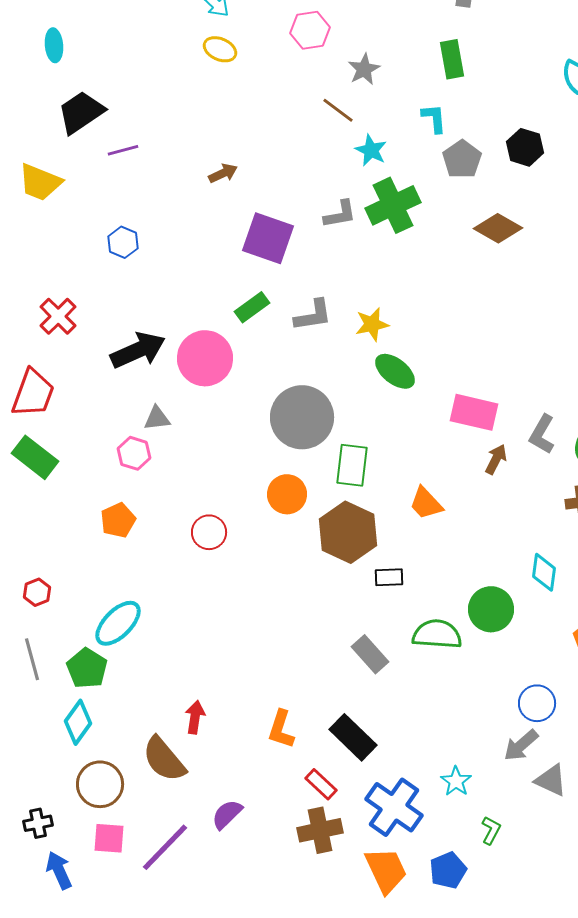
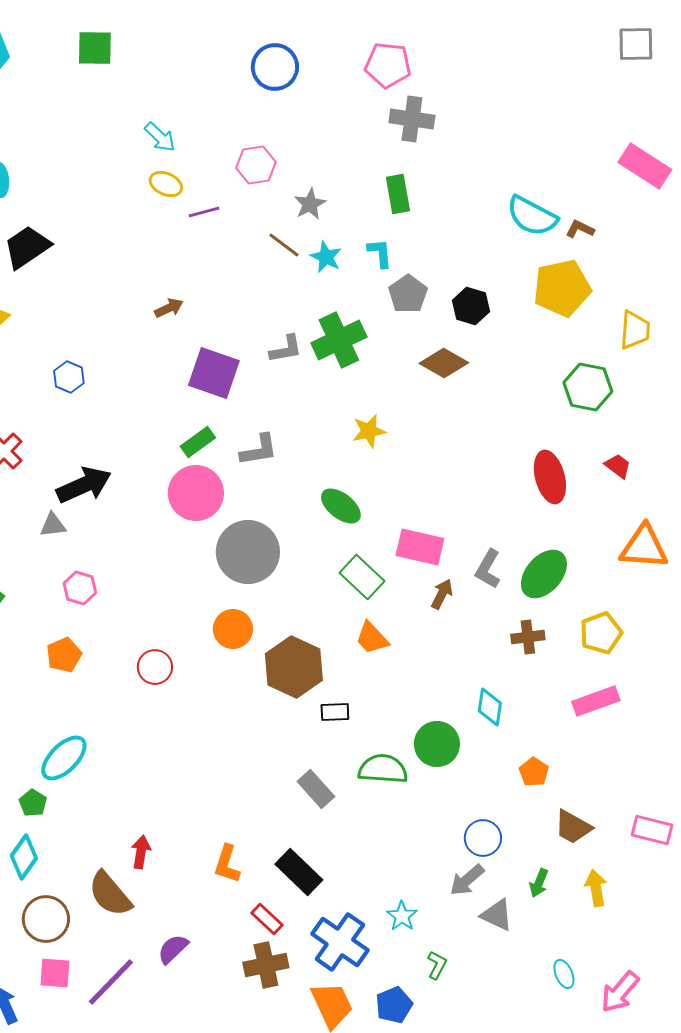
black hexagon: (525, 147) -> (471, 306), moved
purple line: (123, 150) -> (204, 212), moved
cyan star: (371, 150) -> (326, 257), moved
yellow star: (372, 324) -> (369, 431), moved
pink circle: (205, 358) -> (196, 493), moved
gray triangle: (157, 418) -> (53, 525), moved
green rectangle: (352, 465) -> (362, 577), moved, turned -54
green pentagon: (87, 668) -> (33, 803), size x0.7

